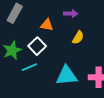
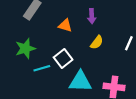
purple arrow: (71, 14) -> (92, 16), turned 80
white square: (37, 46) -> (63, 58), moved

